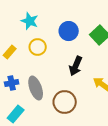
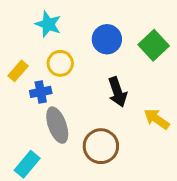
black arrow: (76, 66) -> (117, 92), turned -42
blue cross: (12, 83) -> (41, 92), moved

